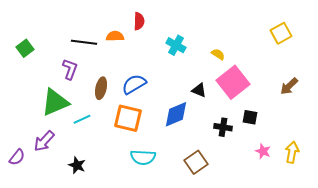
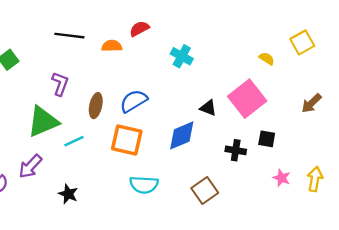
red semicircle: (139, 21) -> (139, 29), turned -120
black line: (84, 42) -> (69, 36), moved
yellow semicircle: (218, 54) -> (267, 59), moved

